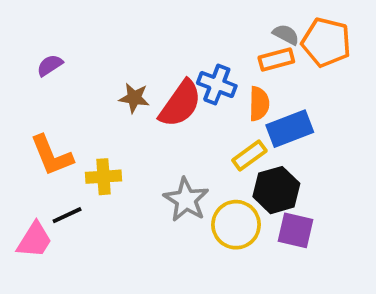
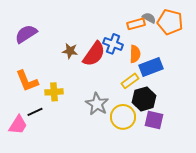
orange rectangle: (276, 60) -> (136, 24), moved
purple semicircle: (50, 65) -> (26, 34), size x1.6

